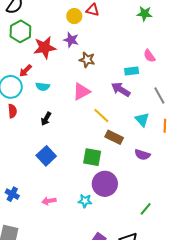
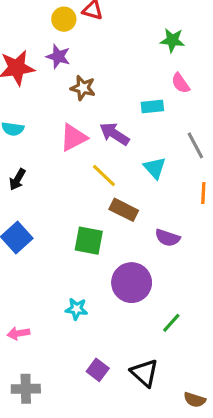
green star: (144, 14) -> (172, 40), moved
purple arrow: (121, 89) -> (114, 134), moved
cyan triangle: (142, 120) -> (155, 168), moved
purple circle: (105, 184) -> (132, 283), moved
pink arrow: (49, 201) -> (18, 333), moved

